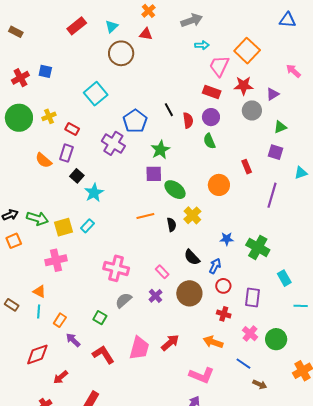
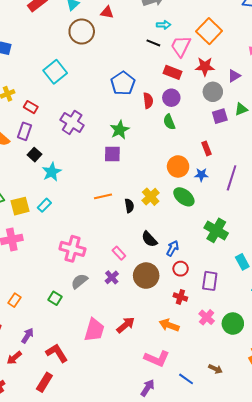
black line: (169, 110) -> (153, 43), moved, turned -40
blue pentagon: (135, 121) -> (123, 83), moved
purple square: (275, 152) -> (220, 116), moved, turned -35
green ellipse: (175, 190) -> (184, 197), moved
blue star: (227, 239) -> (201, 175), moved
purple arrow: (73, 340) -> (27, 336), moved, turned 77
red L-shape: (103, 355) -> (57, 353), moved
blue line: (243, 364) -> (186, 379), moved

